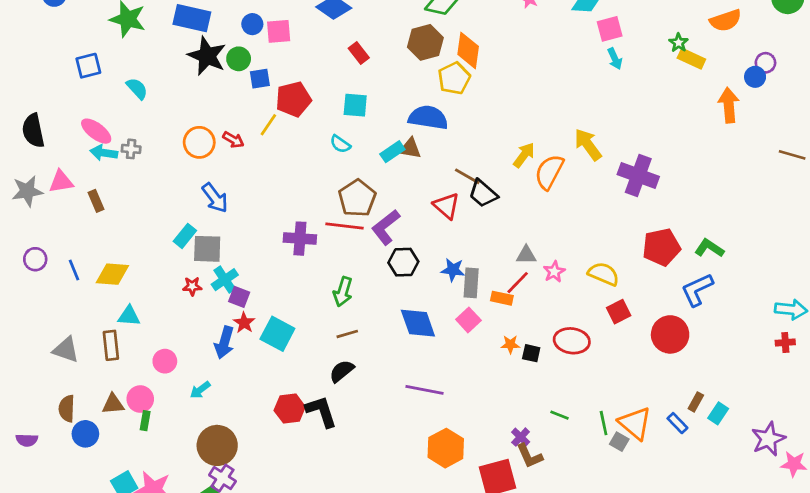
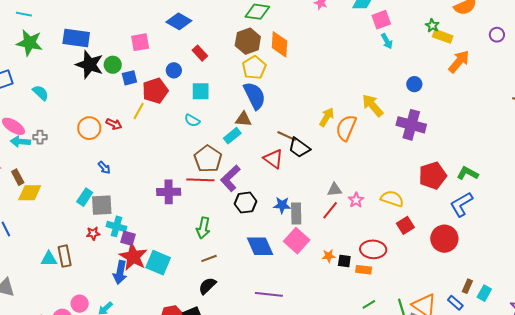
blue circle: (252, 24) -> (174, 70), moved
blue circle: (755, 77) -> (414, 84), moved
yellow pentagon: (454, 78) -> (254, 68), moved
orange arrow: (729, 105) -> (459, 62), moved, turned 50
blue semicircle: (428, 118) -> (255, 96), turned 60
cyan rectangle: (392, 152) -> (232, 136), moved
blue arrow: (215, 198) -> (104, 168), size x0.6
yellow diamond: (112, 274) -> (30, 193), moved
cyan cross: (225, 280) -> (116, 226), turned -36
orange rectangle: (502, 298) -> (364, 270), moved
pink square: (468, 320) -> (297, 241), size x1.4
red star: (244, 323) -> (133, 257), size x1.8
brown rectangle: (111, 345) -> (65, 256), moved
pink circle: (165, 361) -> (80, 304), moved
green line: (559, 415) -> (369, 304), turned -48

